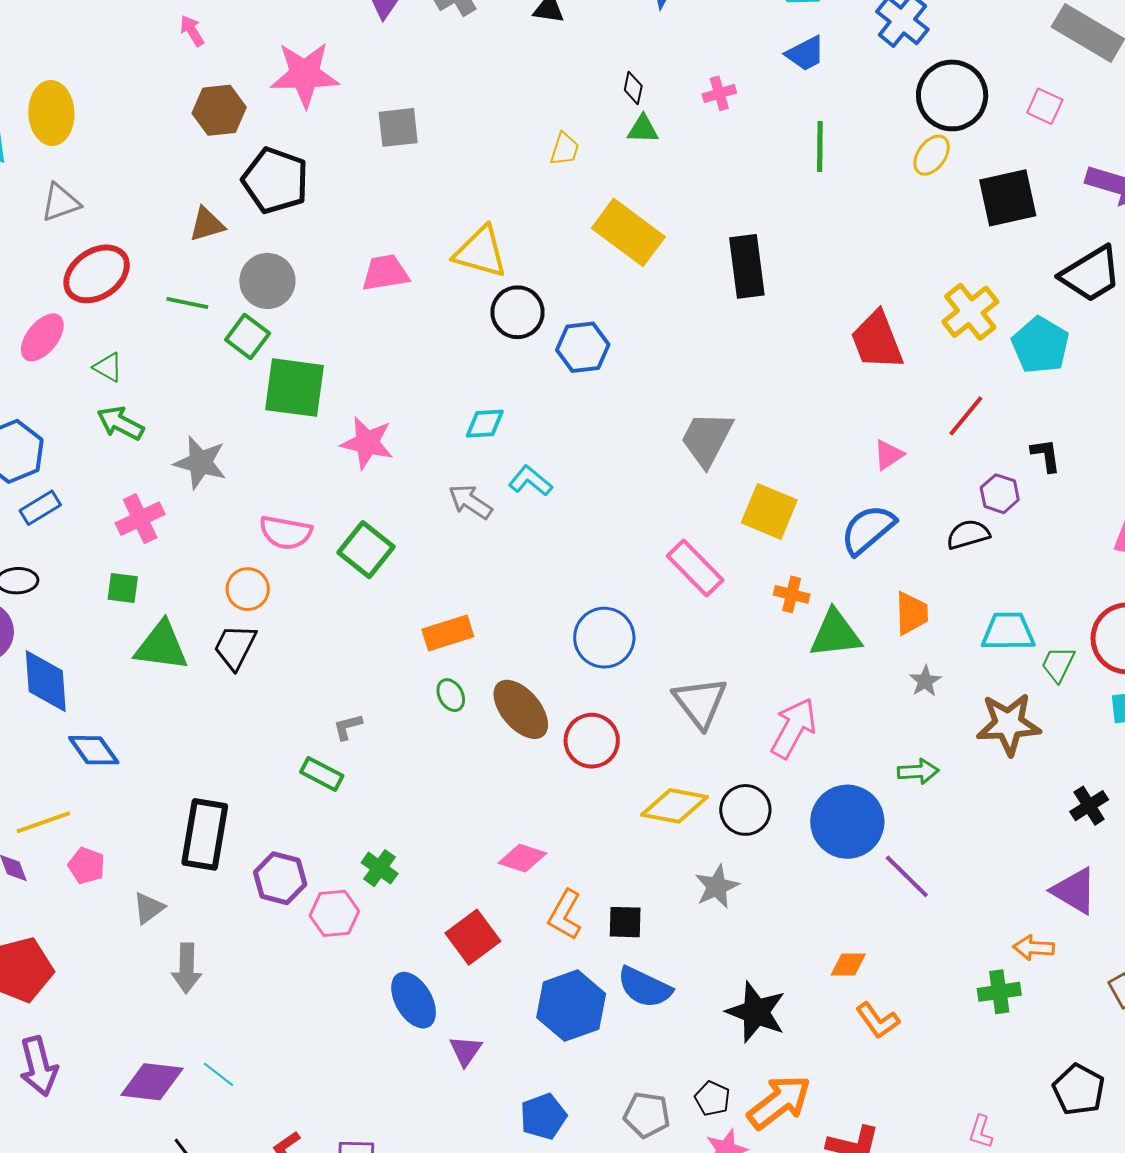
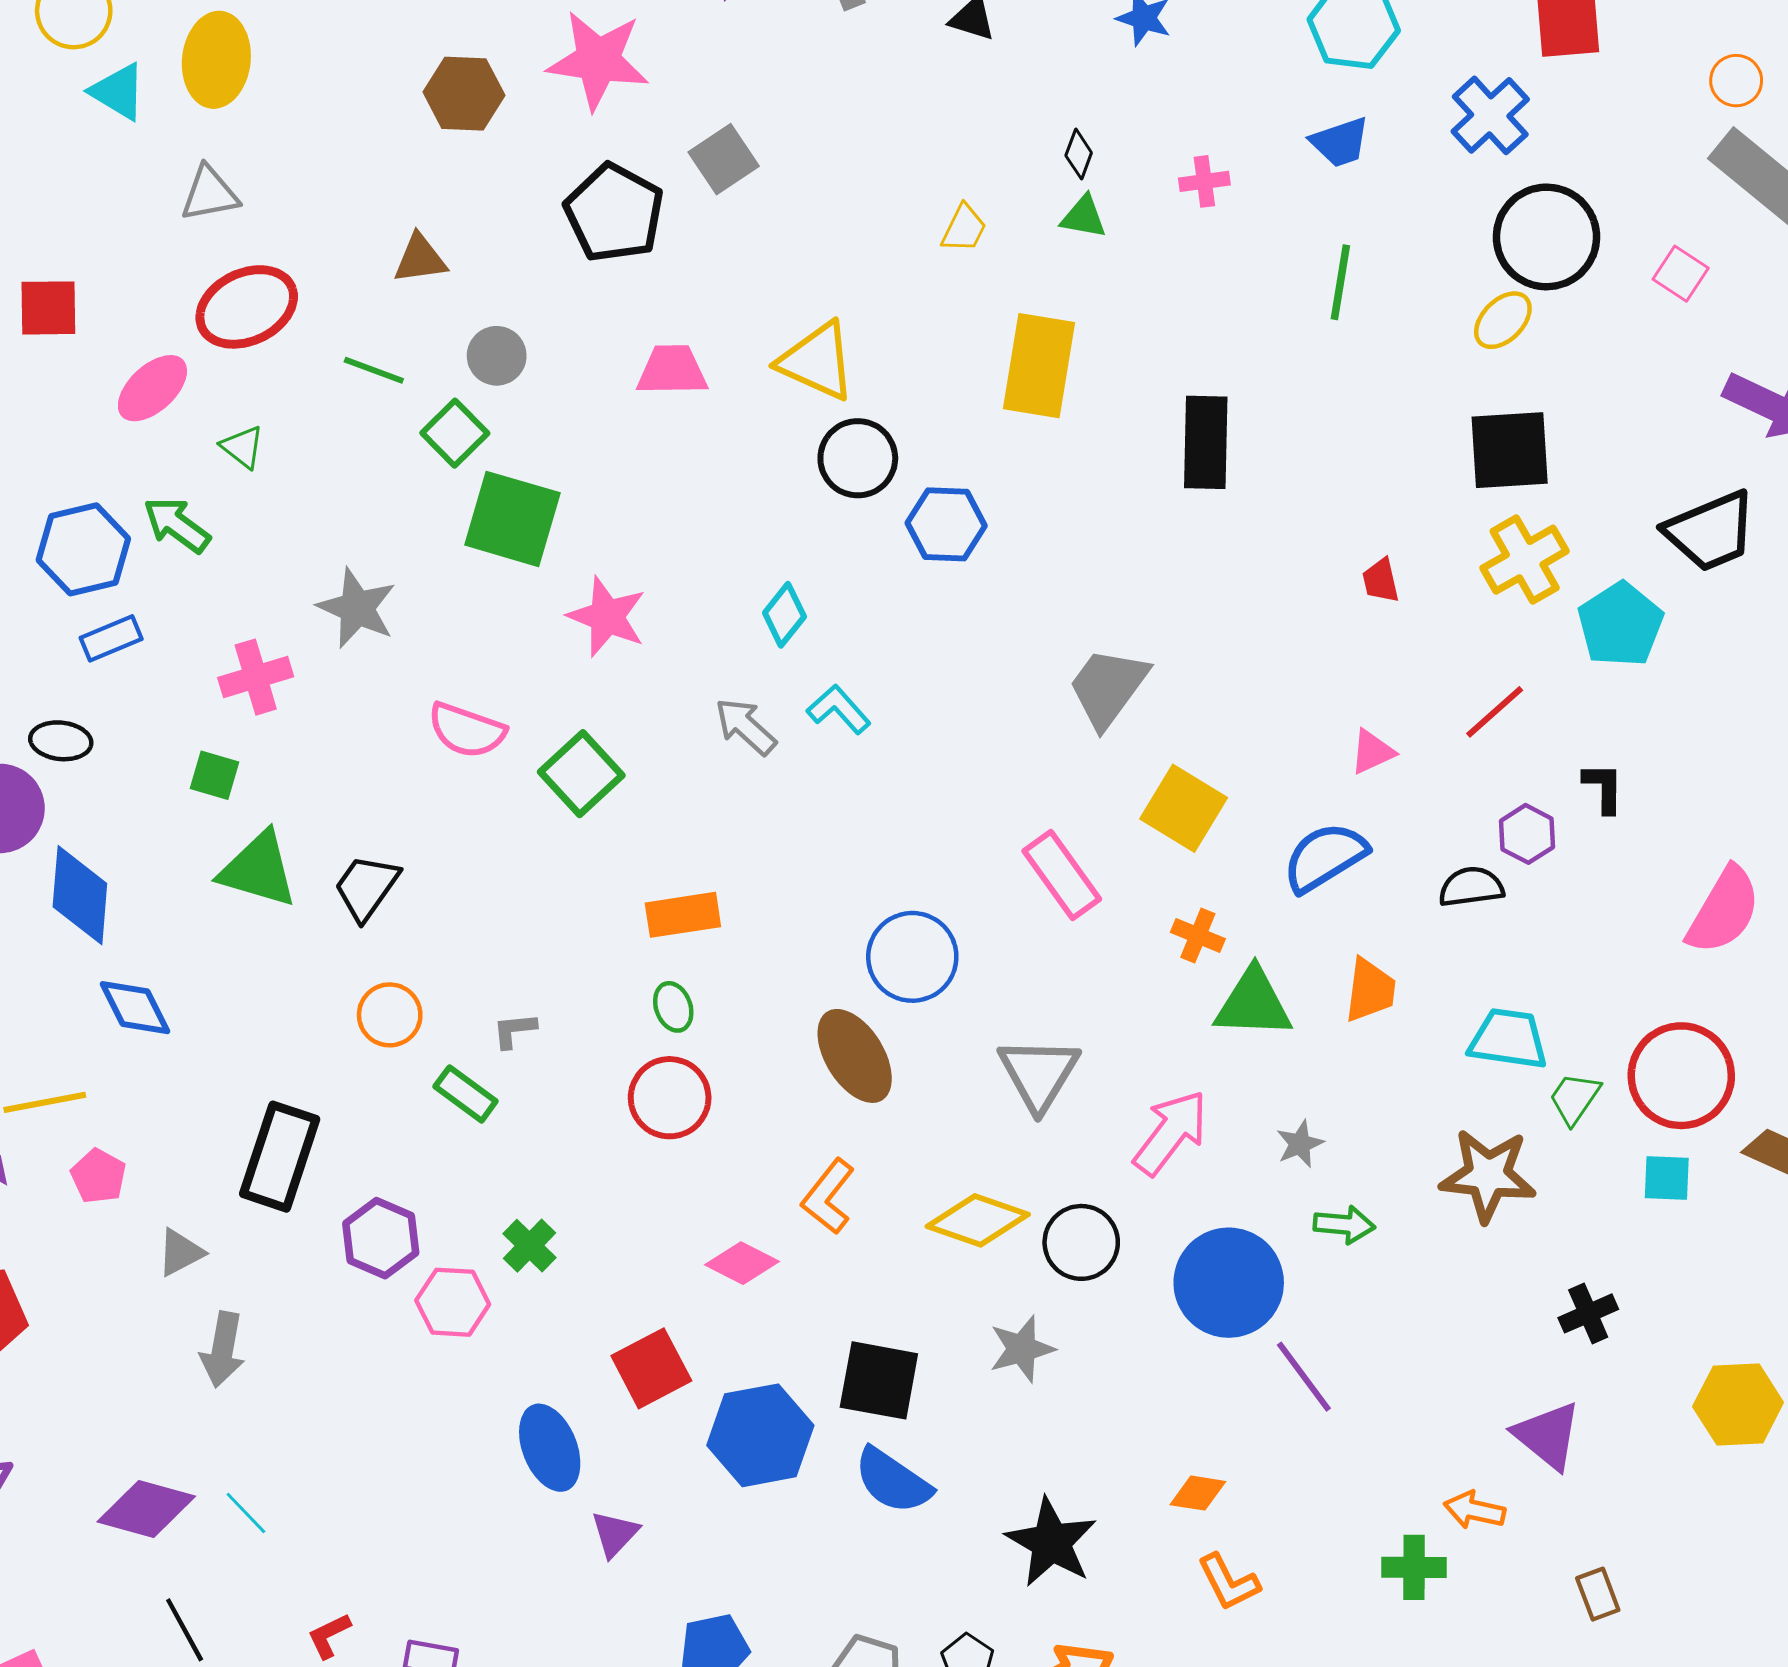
gray square: (398, 127) -> (724, 159), turned -36
black pentagon: (275, 180) -> (614, 213), moved
black square: (1008, 198) -> (1510, 450), moved
yellow rectangle: (628, 232) -> (1039, 366), turned 54
gray circle: (267, 281) -> (497, 356), size x0.7
red trapezoid: (877, 340) -> (1381, 581), size x0.5
green arrow: (120, 423) -> (177, 525), moved
cyan diamond: (485, 424) -> (784, 615), turned -57
orange circle: (248, 589) -> (390, 1015), moved
gray star: (925, 681) -> (1300, 1144), moved
brown ellipse: (521, 709) -> (855, 1056), moved
red circle: (592, 741) -> (670, 1098), moved
orange L-shape: (565, 915) -> (828, 1196), moved
black square: (625, 922) -> (879, 1380), size x1.5
blue hexagon: (571, 1006) -> (760, 1435), moved

